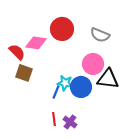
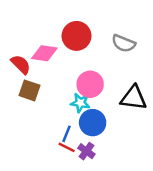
pink circle: (93, 64) -> (90, 84), moved
blue circle: (81, 87) -> (93, 123), moved
blue line: (56, 92) -> (67, 134), moved
red line: (54, 119) -> (67, 147), turned -56

